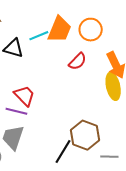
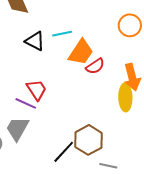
orange trapezoid: (60, 29) -> (81, 52), moved
orange circle: (91, 30) -> (130, 25), moved

